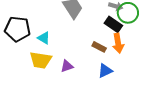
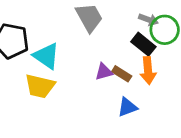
cyan triangle: (44, 38) -> (46, 56), size x1.5
purple triangle: (67, 66) -> (104, 72), moved

